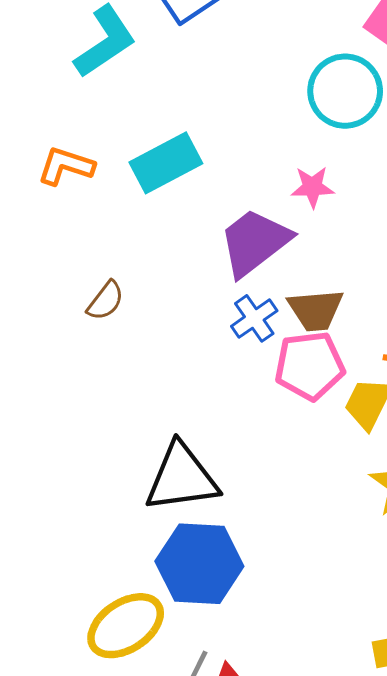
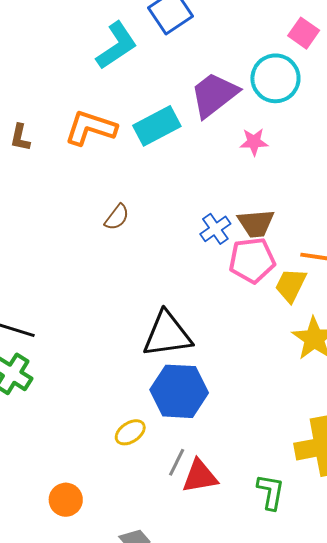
orange L-shape: (66, 166) -> (91, 128), size x1.4
purple trapezoid: (255, 242) -> (214, 95), moved
yellow ellipse: (126, 626) -> (130, 432), size x0.6

